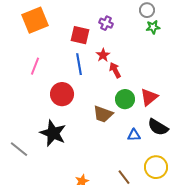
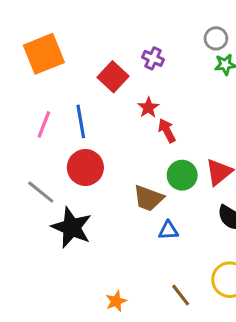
red square: (80, 35) -> (113, 77), turned 30
blue line: (79, 64) -> (81, 121), moved
blue triangle: (134, 135) -> (168, 230), moved
gray line: (19, 149) -> (41, 192), moved

